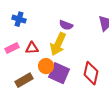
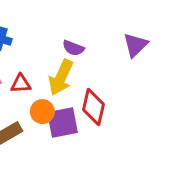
purple square: (59, 73) -> (63, 122), turned -35
red diamond: (91, 73) -> (94, 107), moved

